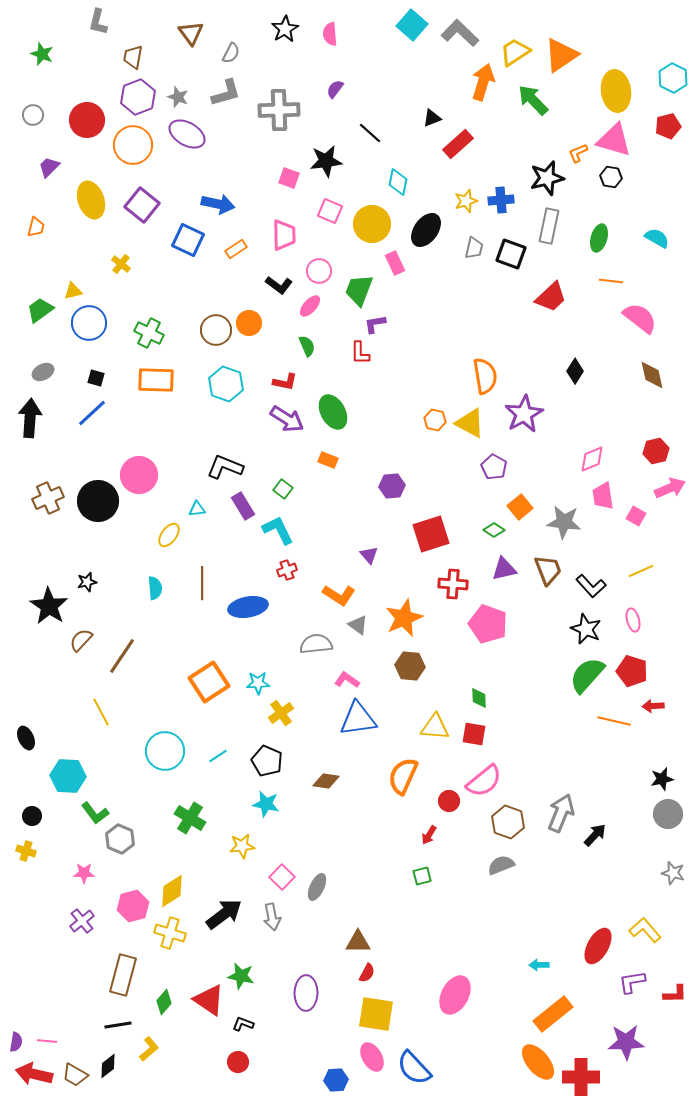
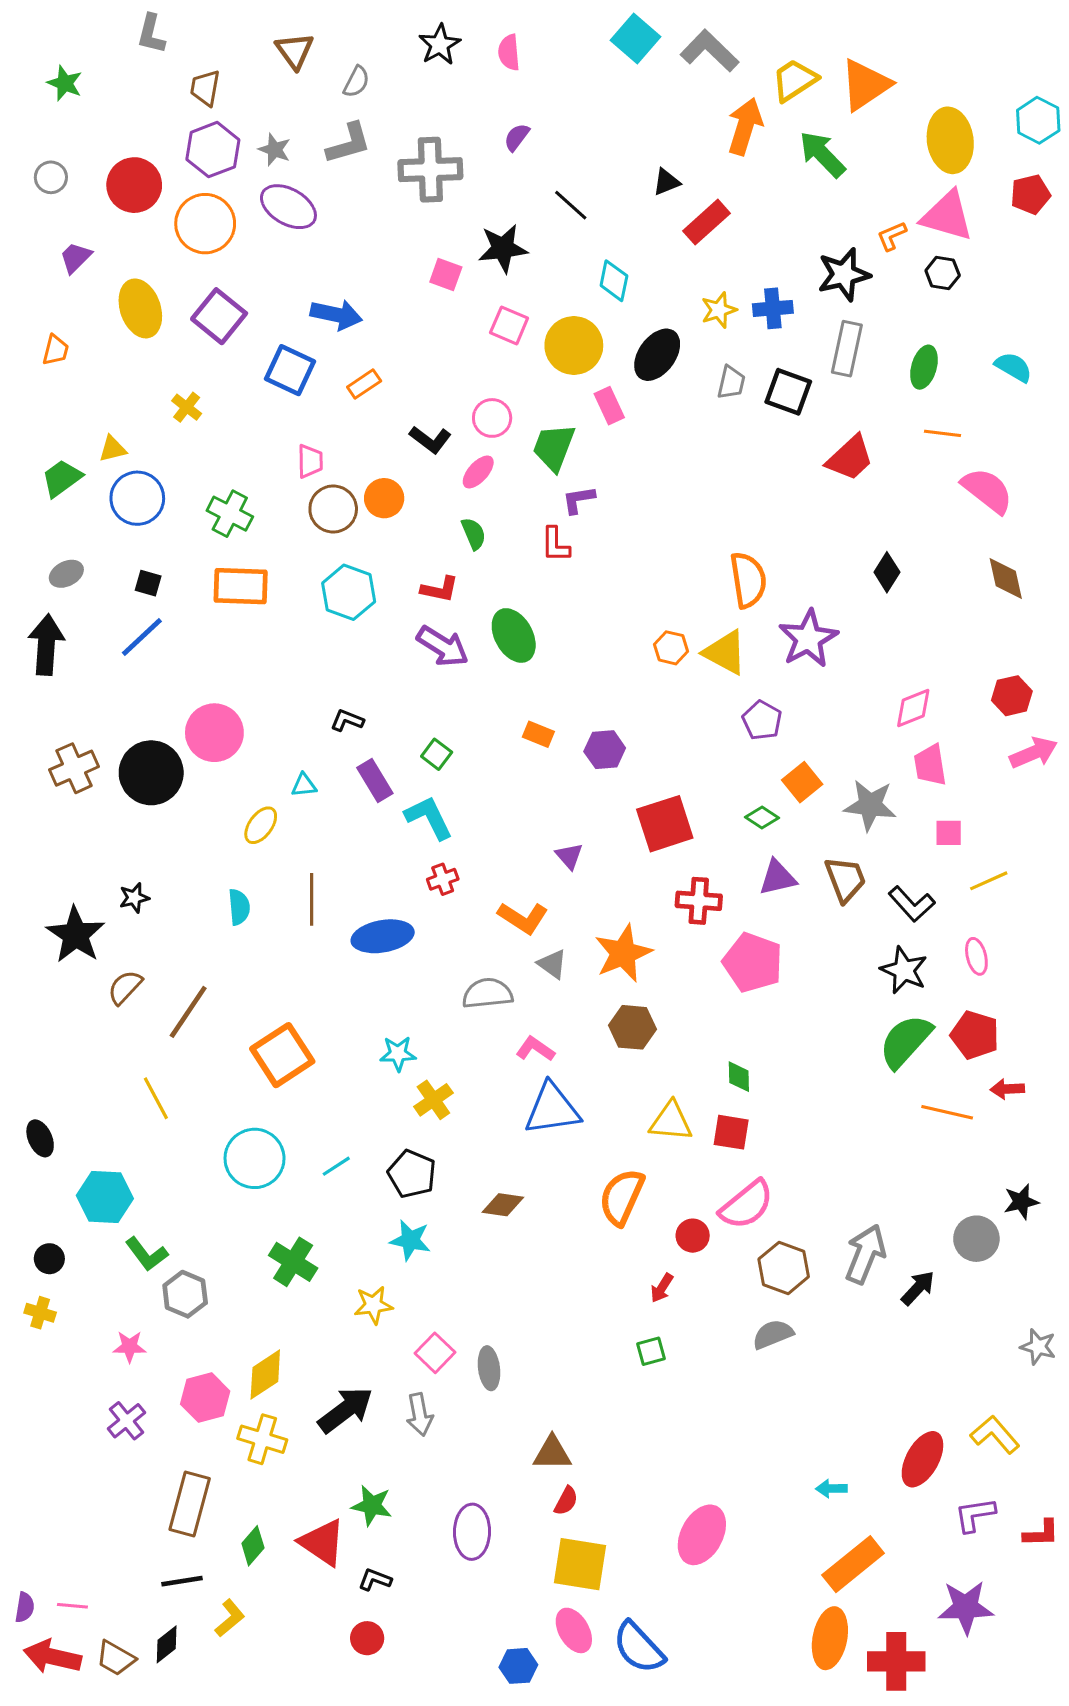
pink trapezoid: (284, 235) -> (310, 461), moved, size x0.7
orange rectangle: (328, 460) -> (538, 734), moved
black L-shape: (225, 467) -> (347, 720), size x0.6
pink square: (636, 516) -> (949, 833), moved, turned -30
orange square: (209, 682) -> (282, 1055), moved
gray circle: (668, 814) -> (976, 1239), moved
gray ellipse: (317, 887) -> (489, 1368), turned -32
orange ellipse: (538, 1062) -> (830, 1638), turned 51

